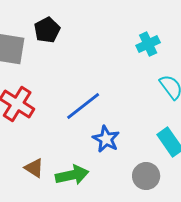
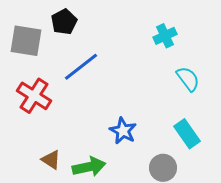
blue line: (83, 106) -> (81, 67), moved

